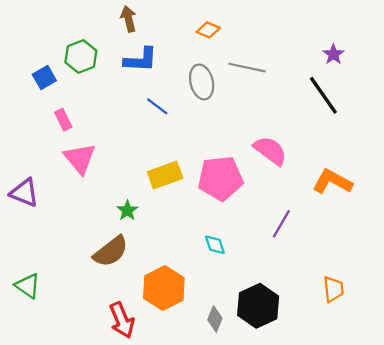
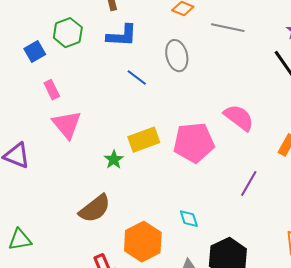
gray line: (247, 68) -> (228, 28), moved
green star: (127, 210) -> (114, 160), moved
cyan diamond: (215, 245) -> (189, 219), moved
green triangle: (28, 286) -> (20, 240), turned -45

